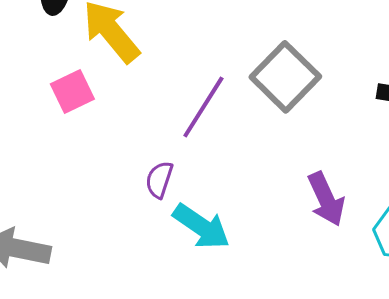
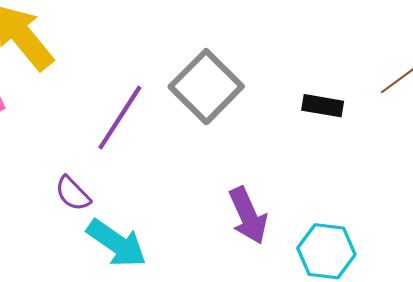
purple semicircle: (159, 180) -> (73, 194), turned -63

